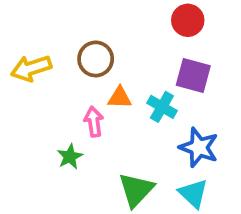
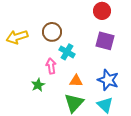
orange triangle: (120, 98) -> (76, 81), moved
cyan cross: (162, 107) -> (67, 52), moved

